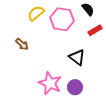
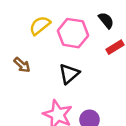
black triangle: (77, 57) -> (69, 74), moved, turned 42

